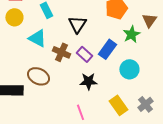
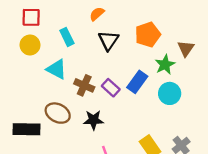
black triangle: (77, 24) -> (108, 40), moved
cyan circle: (129, 69) -> (170, 93), moved
black star: (88, 81) -> (93, 120), moved

